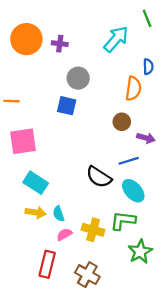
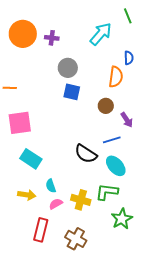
blue square: (67, 106) -> (72, 92), moved
purple arrow: (146, 138) -> (127, 120), turned 42
yellow arrow: (36, 213) -> (27, 195), moved

